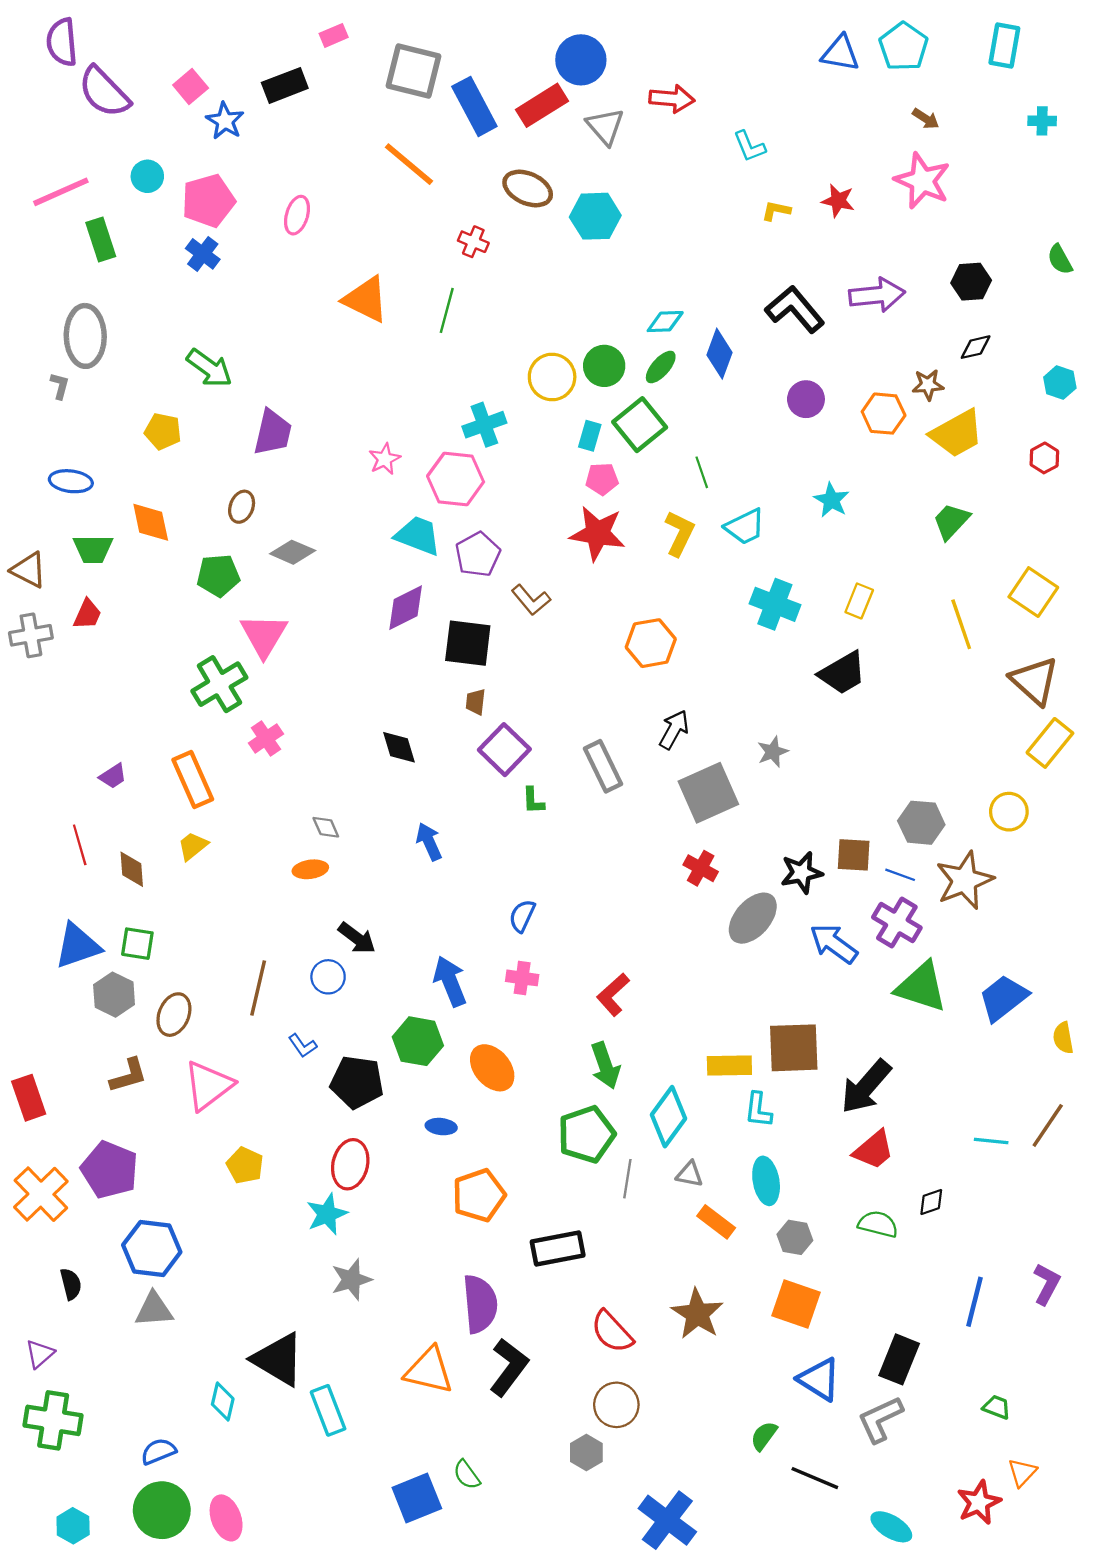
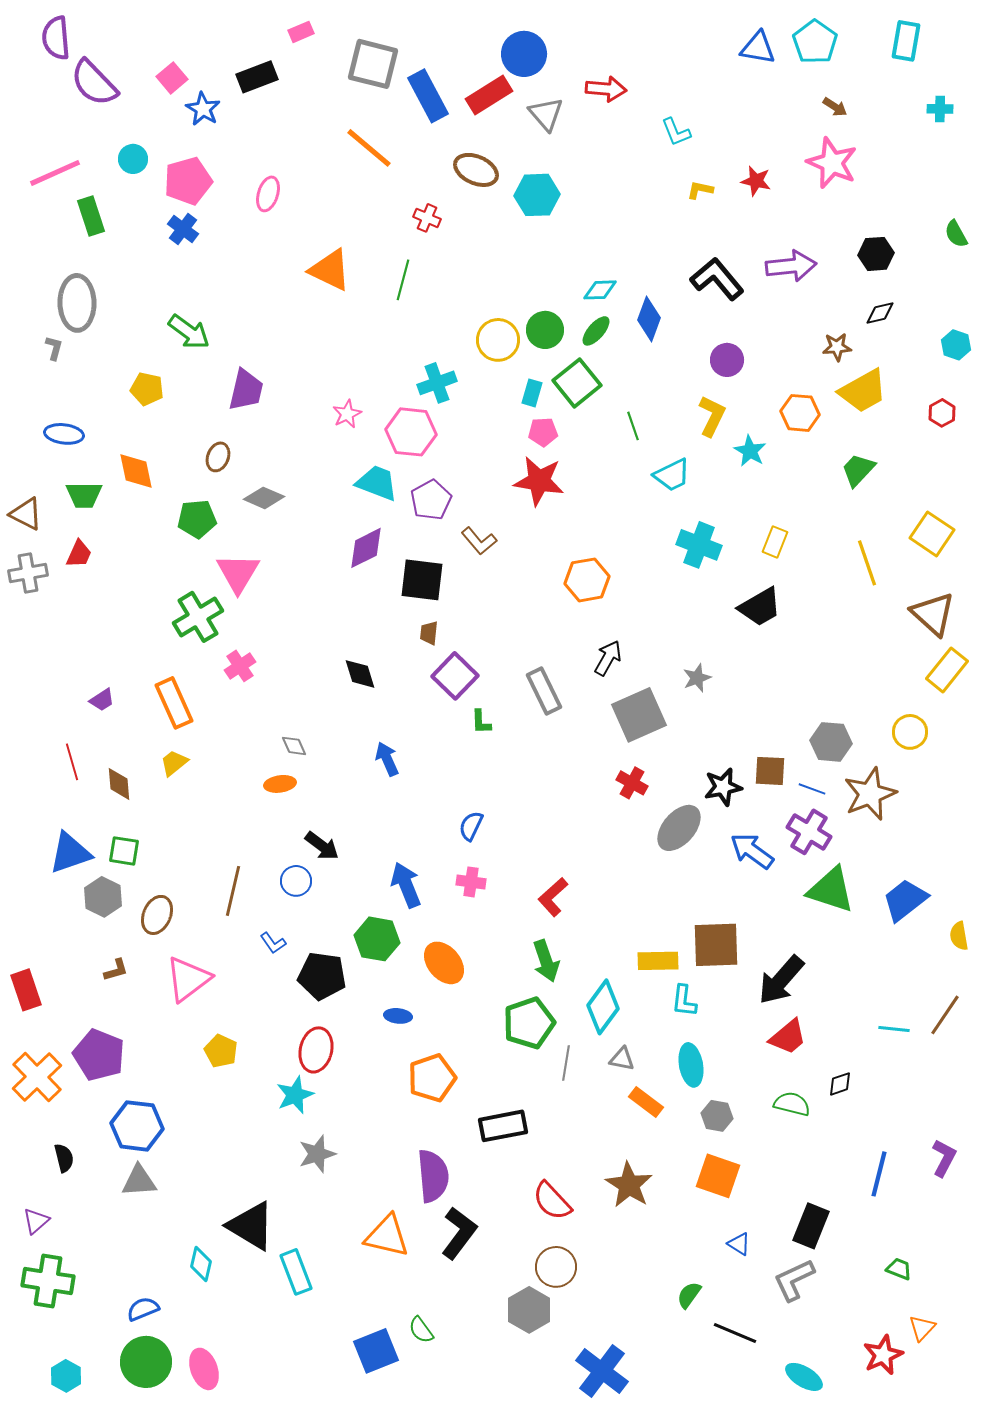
orange hexagon: (884, 414) -> (800, 413), moved
yellow L-shape: (680, 533) -> (712, 416), moved
brown L-shape: (128, 1076) -> (116, 970), size x0.7
blue triangle: (819, 1379) -> (739, 1244), size x0.6
gray hexagon: (586, 1453) -> (529, 1310), size x1.4

